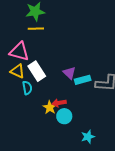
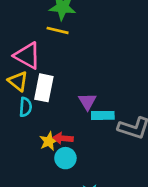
white rectangle: (37, 71) -> (44, 88), turned 30

